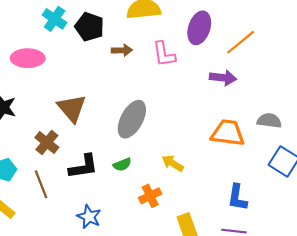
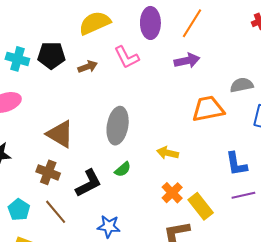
orange cross: (150, 196) -> (172, 193), moved

